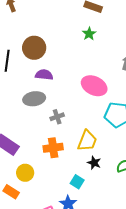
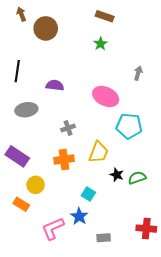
brown circle: (34, 48) -> (46, 28), moved
gray ellipse: (34, 99) -> (26, 110), moved
black star: (94, 163) -> (117, 175), moved

